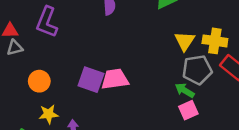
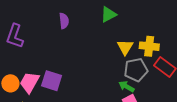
pink trapezoid: (115, 79) -> (30, 82), moved, turned -50

